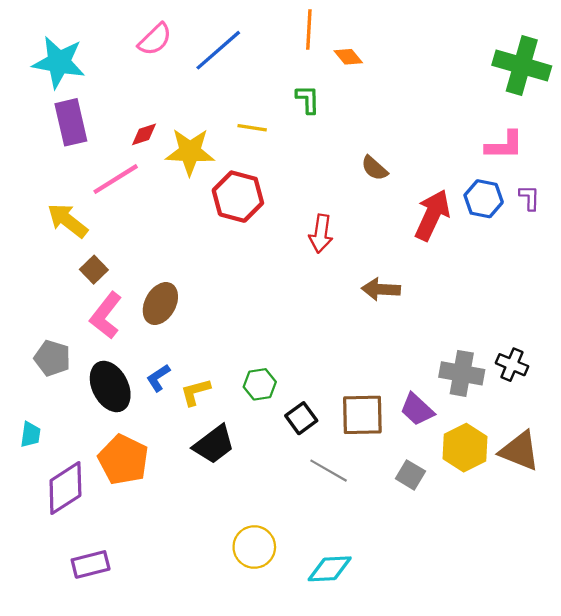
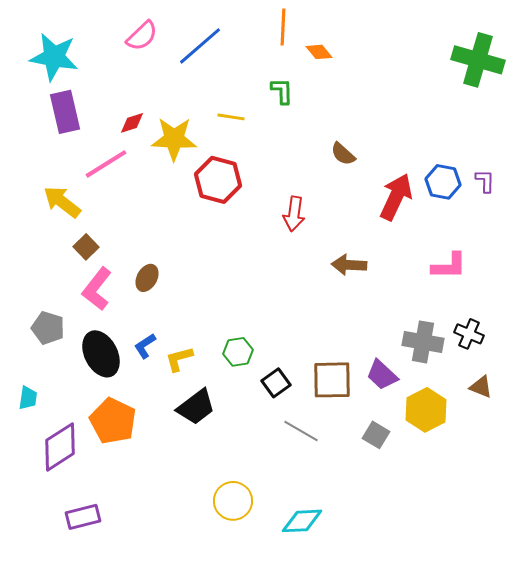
pink L-shape: (504, 145) -> (449, 266), moved
brown ellipse: (160, 304) -> (147, 278), size x0.7
brown triangle: (520, 451) -> (481, 387), moved, size x0.6

